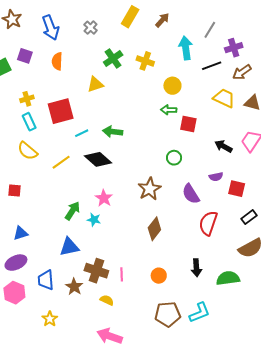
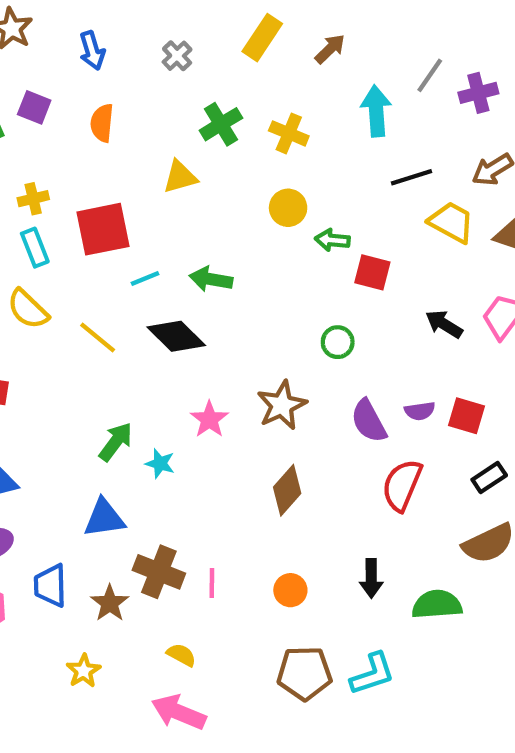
blue arrow: (50, 28) -> (92, 51), size x0.7
purple cross: (234, 48) -> (478, 93), moved
black line: (212, 66) -> (412, 177), moved
yellow circle: (172, 86) -> (288, 208), moved
yellow line: (61, 162) -> (98, 337), turned 72
purple semicircle: (216, 177) -> (420, 411), moved
pink star: (104, 198) -> (209, 419), moved
yellow semicircle: (107, 300) -> (181, 655), moved
yellow star: (50, 319) -> (84, 671), moved

